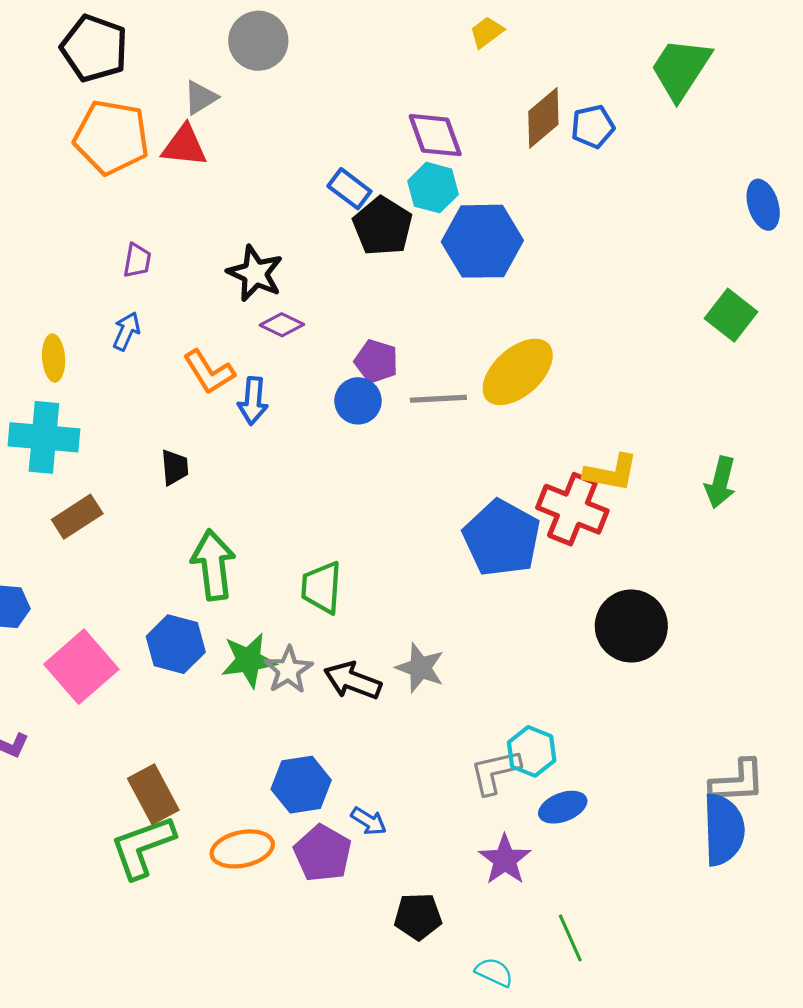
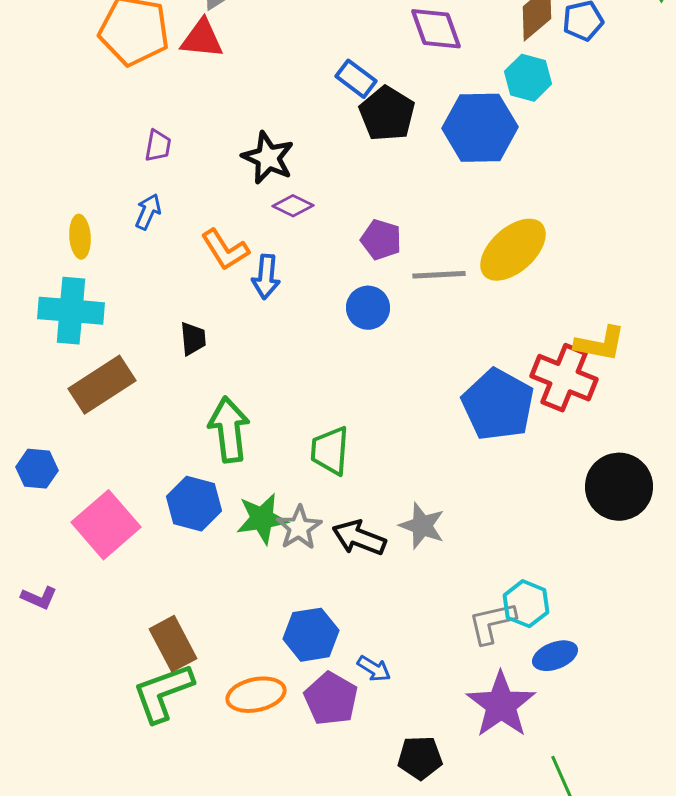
cyan hexagon: (433, 188) -> (528, 78), moved
blue circle: (358, 401) -> (368, 308), moved
brown rectangle: (77, 517) -> (102, 385), size x1.4
purple star: (505, 860) -> (501, 705), size x1.4

